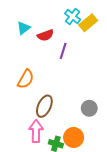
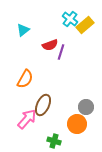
red semicircle: (45, 35) -> (50, 45), moved
pink arrow: (36, 131) -> (27, 119), moved, turned 40
orange circle: (74, 137) -> (77, 124), moved

